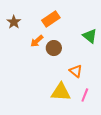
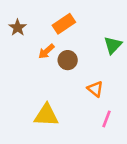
green triangle: (90, 36) -> (113, 45), turned 35
yellow triangle: (61, 92) -> (46, 115), moved

